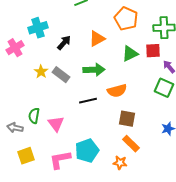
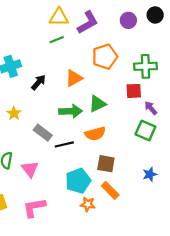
orange pentagon: (126, 19) -> (105, 57), turned 30
green triangle: (130, 54) -> (97, 104), moved
gray rectangle: (61, 75) -> (43, 133), moved
cyan pentagon: (87, 151) -> (78, 181), moved
orange star: (120, 163) -> (88, 204), moved

